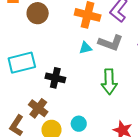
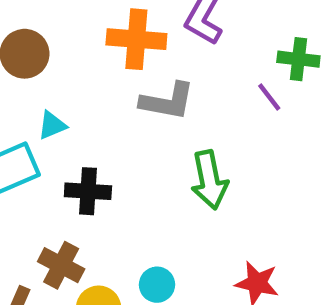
gray L-shape: (111, 43) -> (167, 101), moved
cyan triangle: (85, 48) -> (52, 125), moved

